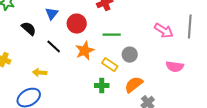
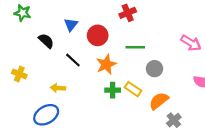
yellow rectangle: (110, 65) -> (133, 89), moved
green cross: (102, 86) -> (113, 90), moved

